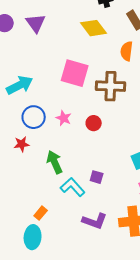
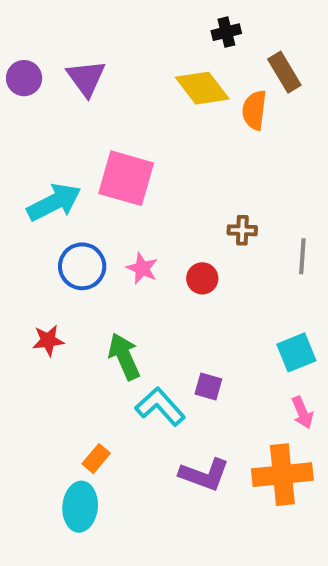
orange semicircle: (127, 51) -> (254, 110), moved
pink square: (75, 73) -> (126, 178), moved
brown cross: (111, 86) -> (242, 230), moved, size x0.5
red star: (22, 144) -> (48, 340), moved

